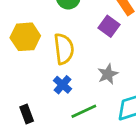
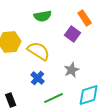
yellow semicircle: (64, 49) -> (39, 51), turned -50

